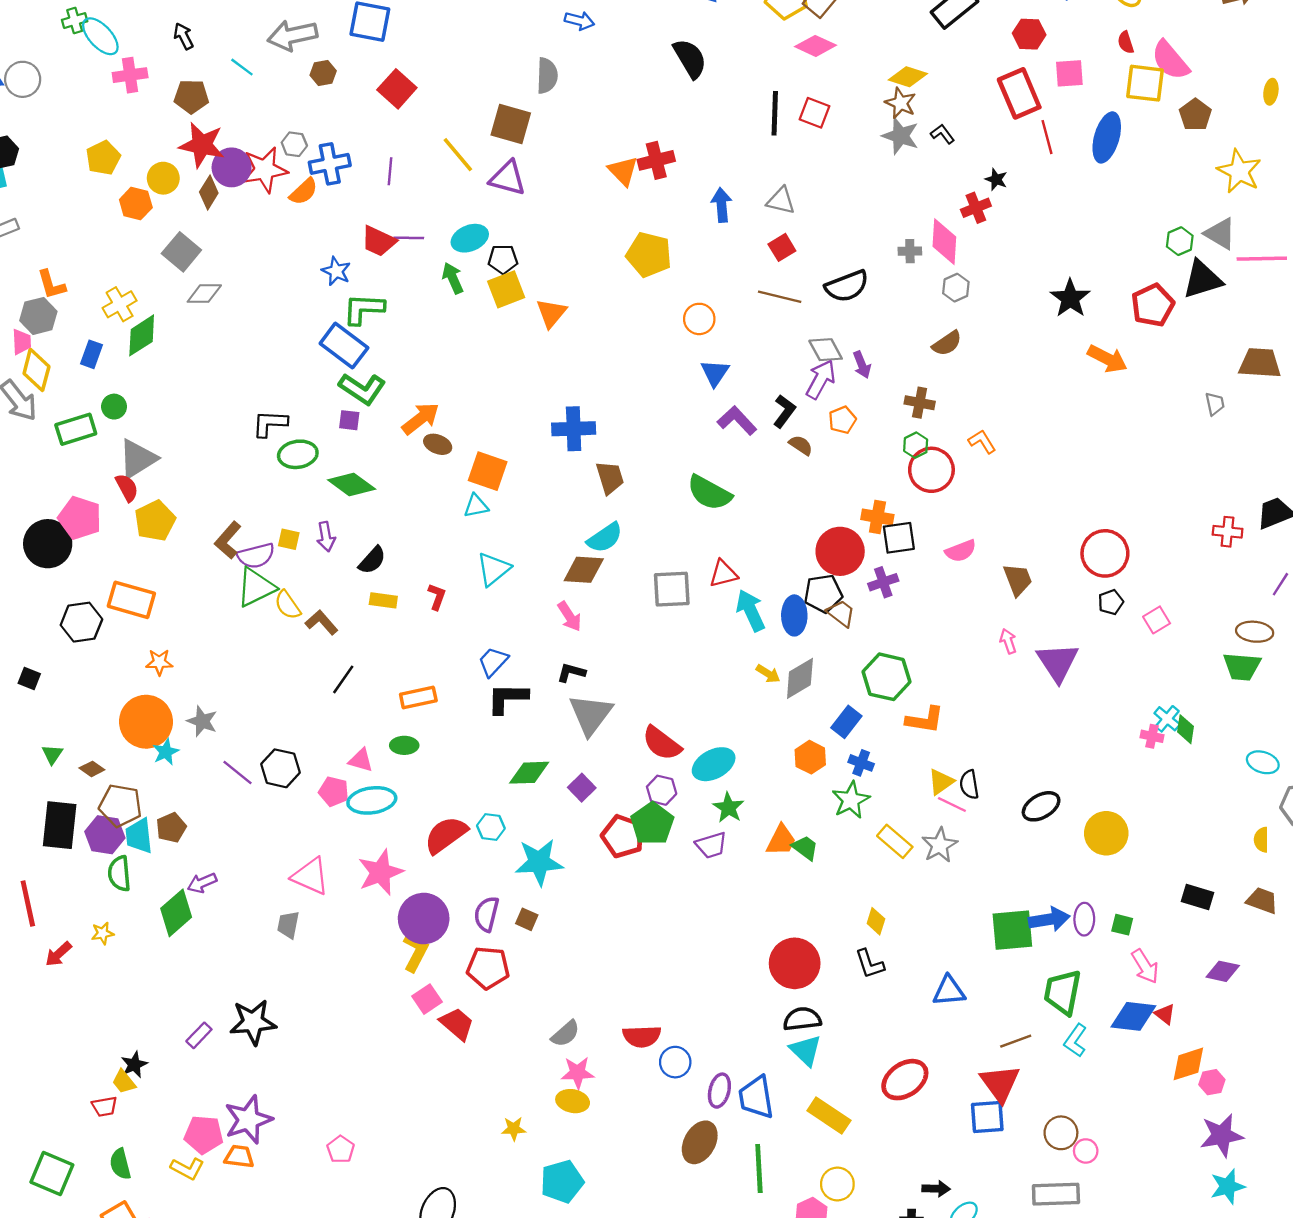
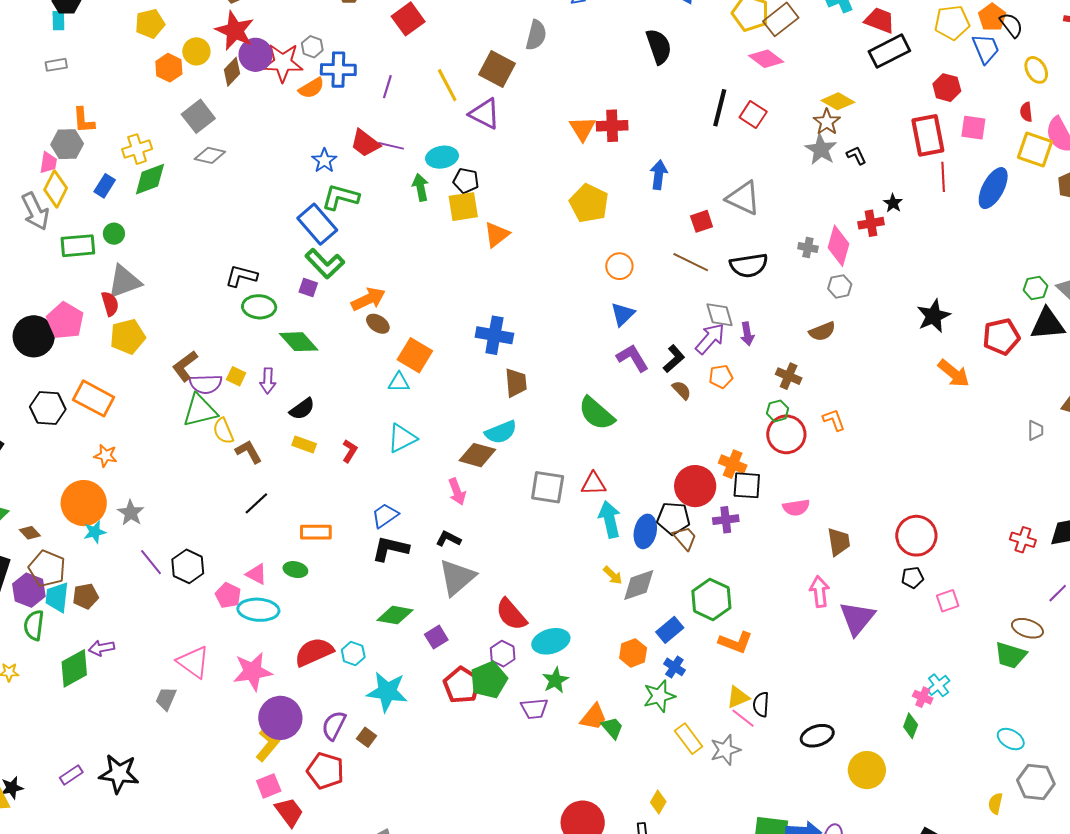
gray triangle: (781, 201) -> (743, 198), moved, size x1.4
pink arrow: (1008, 641) -> (820, 592), size x1.4
green diamond: (1185, 729) -> (911, 726), moved

